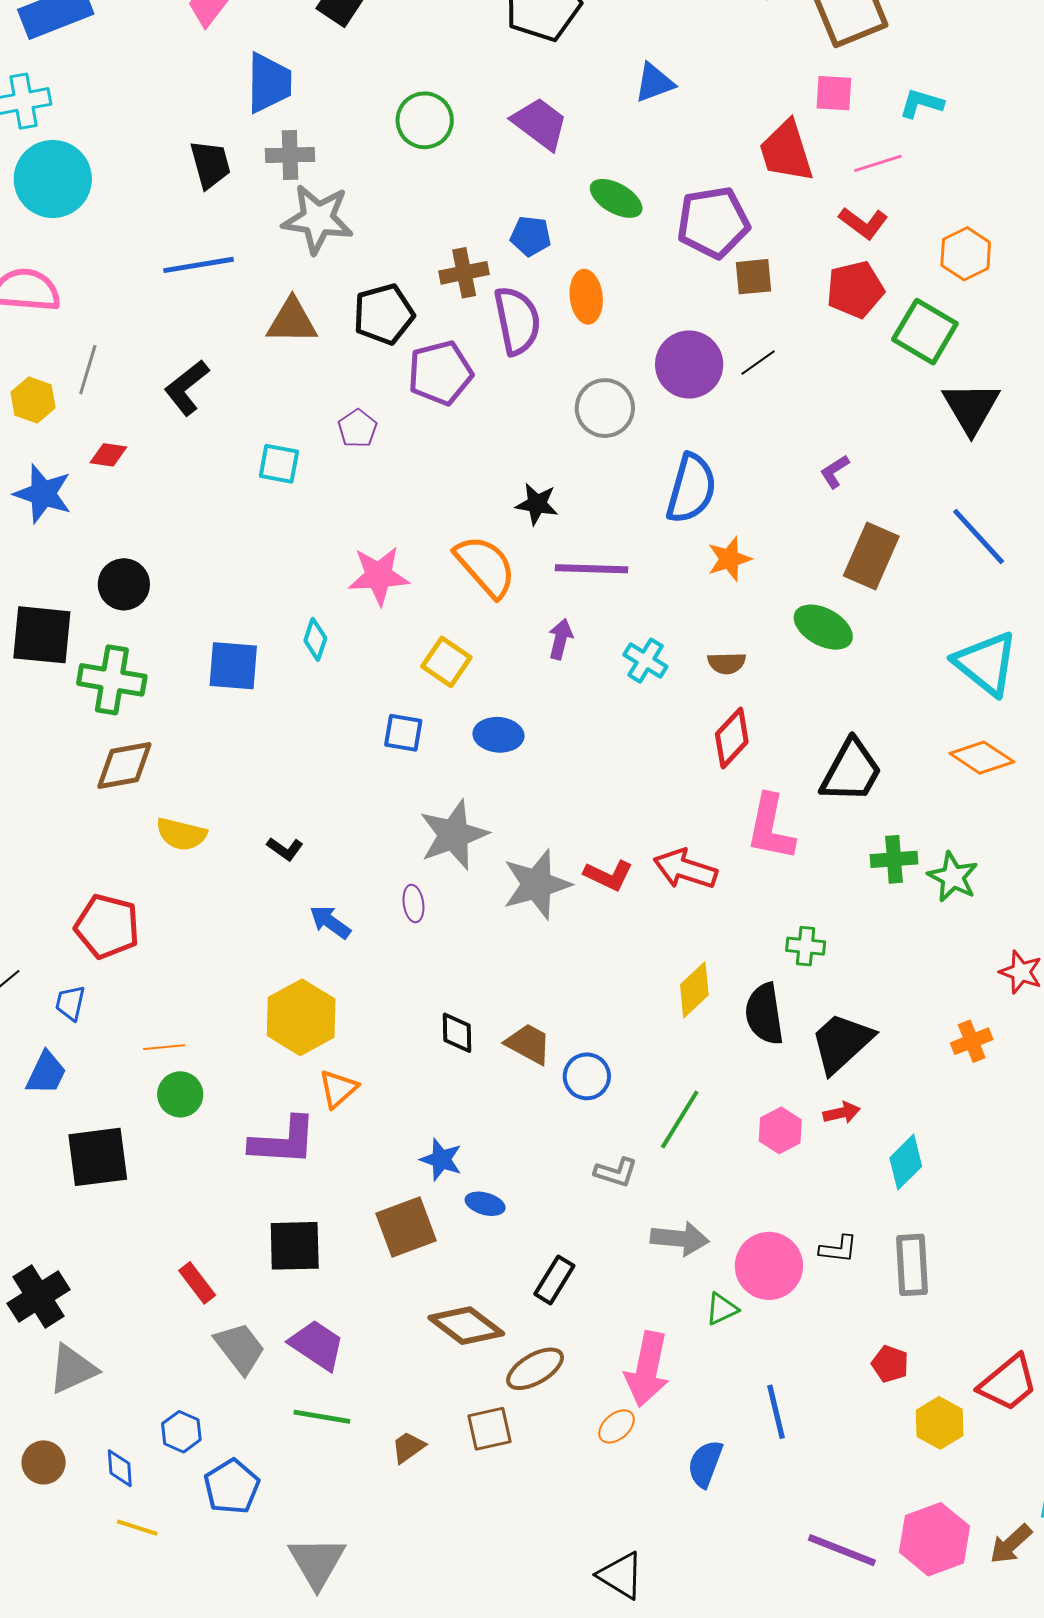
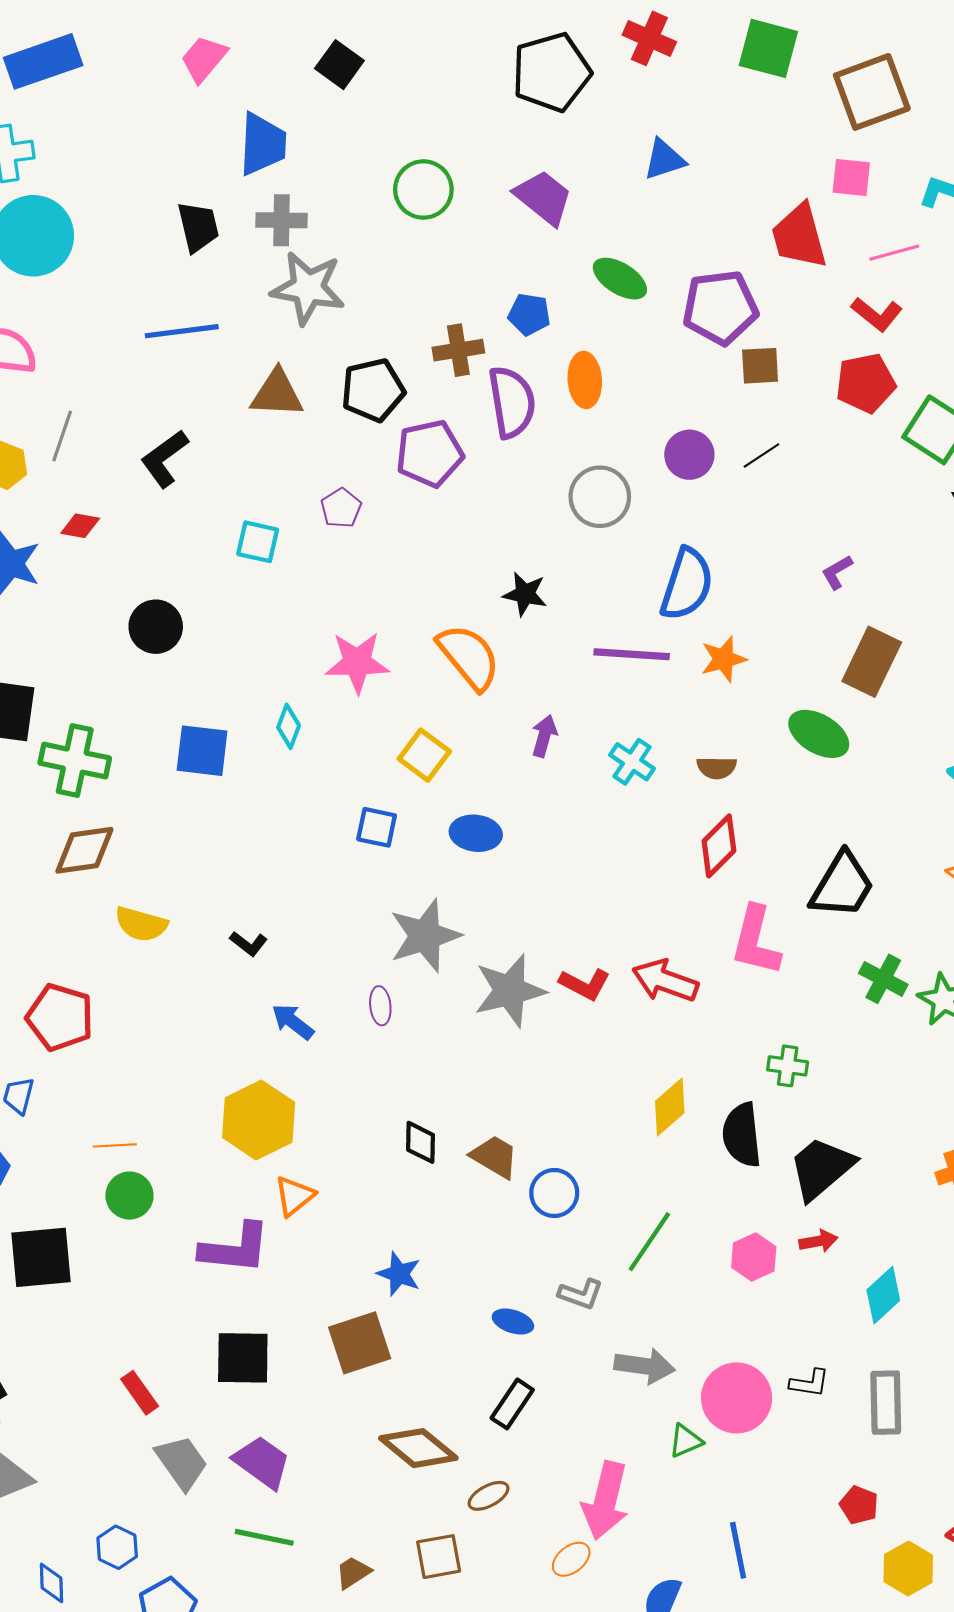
purple circle: (689, 364) -> (689, 455), size x0.7
purple line: (592, 569) -> (632, 654), moved
black circle: (124, 584) -> (156, 627), moved
green cross: (894, 859) -> (883, 979), turned 30
blue ellipse: (485, 1204) -> (513, 1321), moved
brown ellipse: (535, 1369) -> (488, 1496), size x0.7

